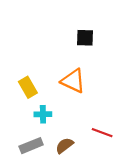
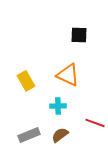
cyan cross: (43, 114) -> (58, 106), moved

